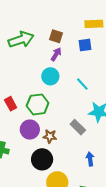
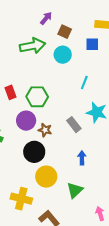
green arrow: (21, 40) -> (33, 46), moved
purple arrow: (56, 54) -> (46, 18), moved
cyan circle: (50, 76) -> (63, 55), moved
cyan line: (82, 84) -> (84, 83), turned 56

